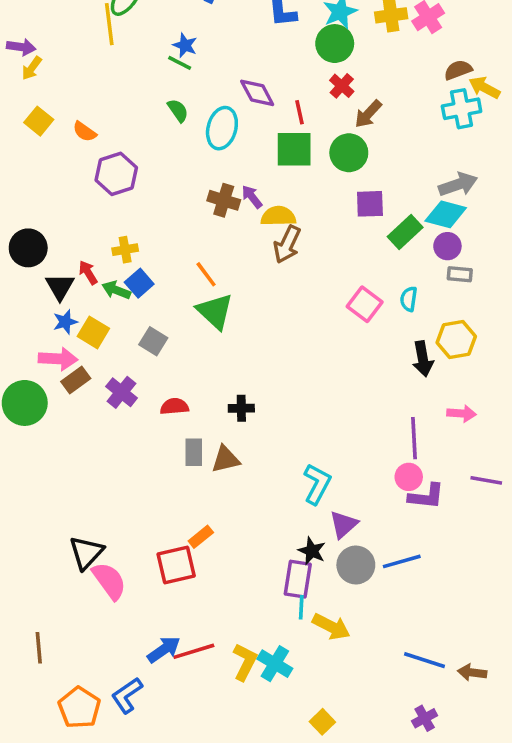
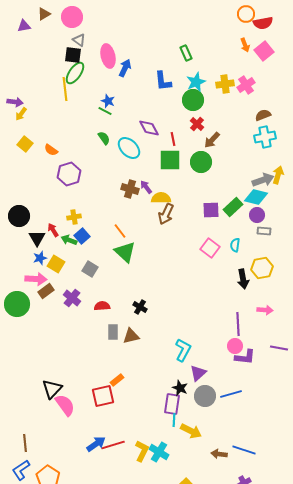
yellow arrow: (484, 88) -> (278, 175), moved, turned 78
cyan ellipse: (222, 128) -> (129, 148), turned -60
purple square: (370, 204) -> (211, 210), moved
black cross: (241, 408) -> (140, 307), turned 32
brown arrow: (472, 672) -> (219, 454), moved
blue L-shape: (127, 695) -> (21, 470), moved

